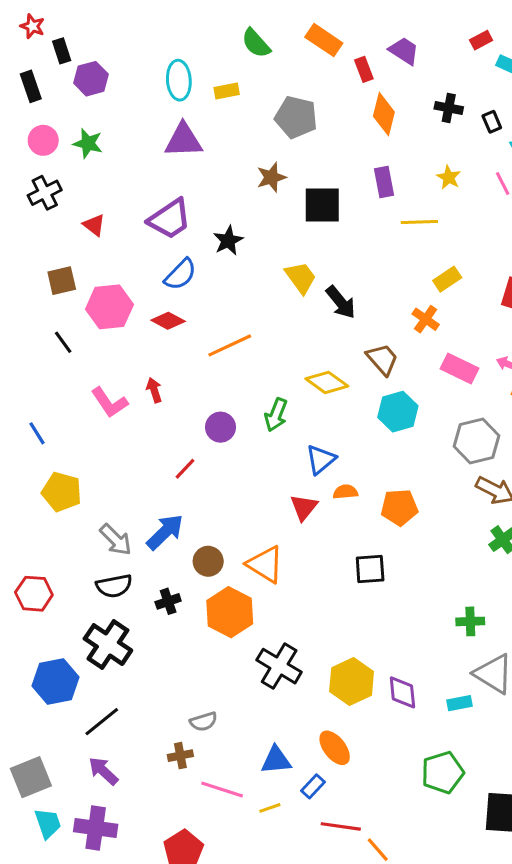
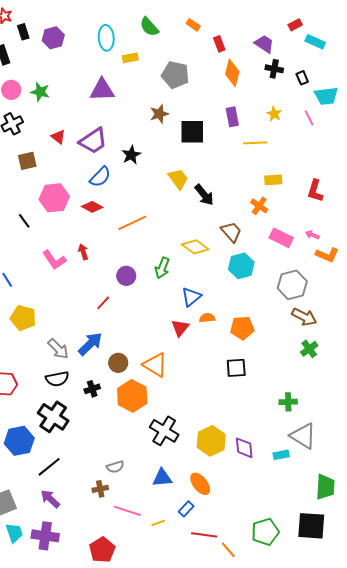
orange rectangle: (324, 40) -> (193, 25), size x0.6
purple trapezoid: (404, 51) -> (264, 44), moved
purple hexagon: (91, 79) -> (53, 38), moved
cyan ellipse: (179, 80) -> (106, 38), moved
red triangle: (94, 225) -> (58, 137), moved
yellow rectangle: (447, 279) -> (273, 180), turned 30
brown square: (62, 281) -> (27, 161), moved
black square: (370, 569) -> (236, 368), moved
blue triangle: (276, 760) -> (162, 478), moved
green pentagon: (443, 772) -> (265, 532), moved

